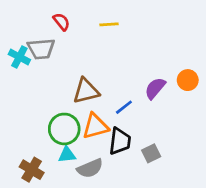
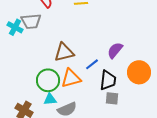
orange circle: (188, 80) -> (139, 72), moved, size x1.5
black trapezoid: (120, 141) -> (108, 80), moved
gray square: (151, 153) -> (112, 98), turned 32

